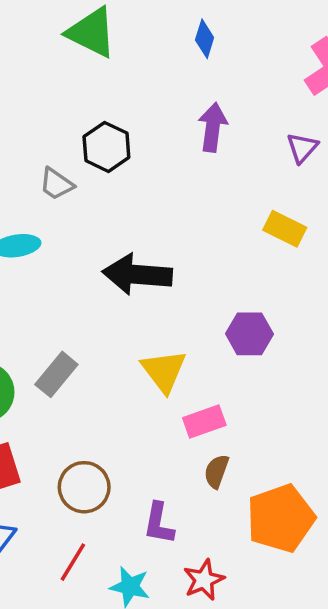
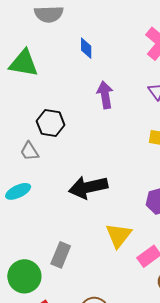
gray trapezoid: (56, 184) -> (29, 151), turned 40
yellow triangle: (164, 371) -> (118, 235), turned 32

